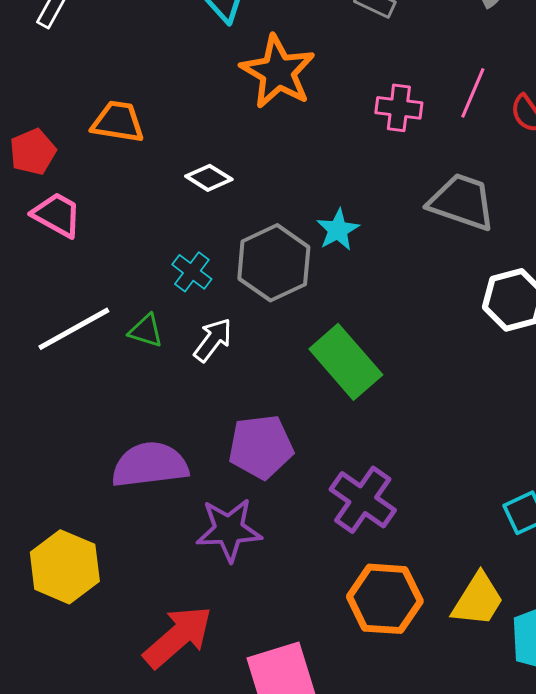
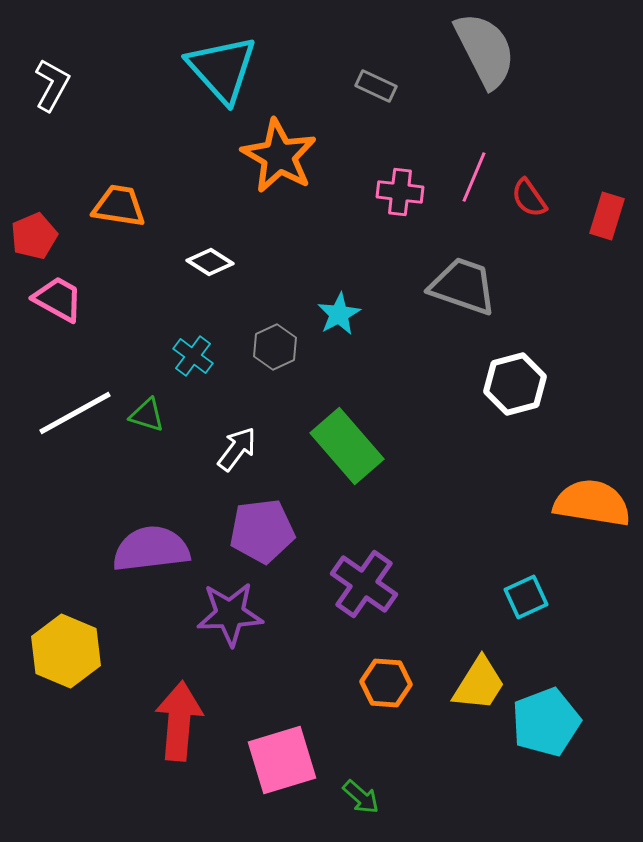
gray hexagon: (274, 263) -> (275, 347), size x0.6
white arrow: (213, 340) -> (237, 449), moved
orange hexagon: (385, 599) -> (386, 683), size x0.7
red arrow: (178, 637) -> (179, 721), turned -44

